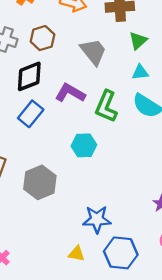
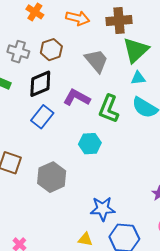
green triangle: (138, 41) -> (136, 50), size x1.6

